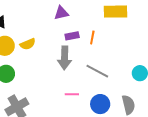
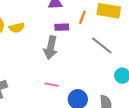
orange line: (92, 37) -> (82, 17), moved
gray line: (97, 71) -> (102, 45), moved

